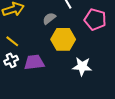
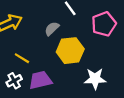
pink pentagon: (95, 19) -> (104, 24), turned -30
yellow line: (12, 41) -> (22, 58), moved

